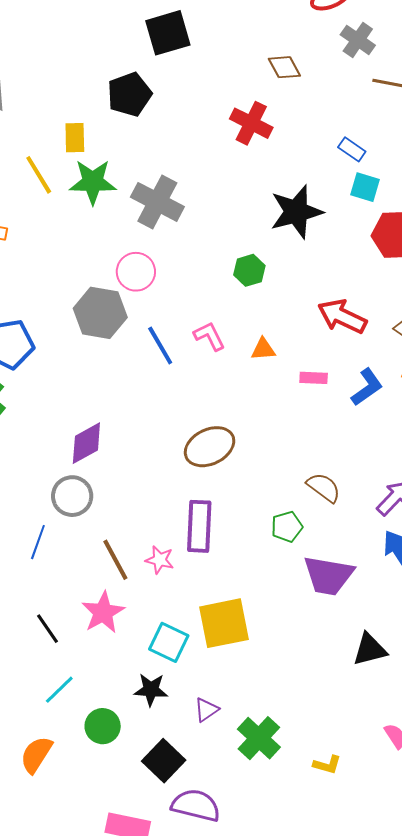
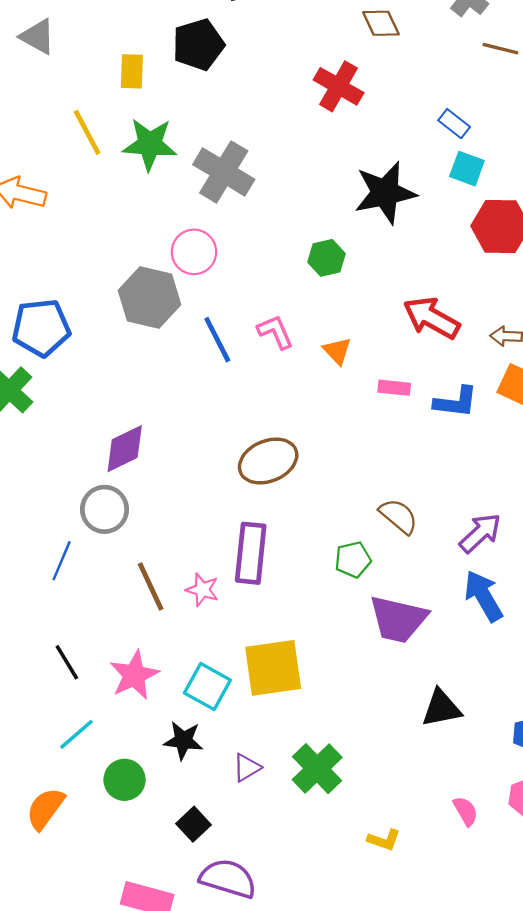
yellow rectangle: (75, 138) -> (132, 71), moved
orange triangle: (263, 349) -> (337, 351), turned 48
blue L-shape: (367, 387) -> (456, 402), turned 39
pink star: (103, 612) -> (134, 675), moved
green cross: (259, 738) -> (317, 769), moved
black square: (164, 761) -> (194, 824), size x0.7

